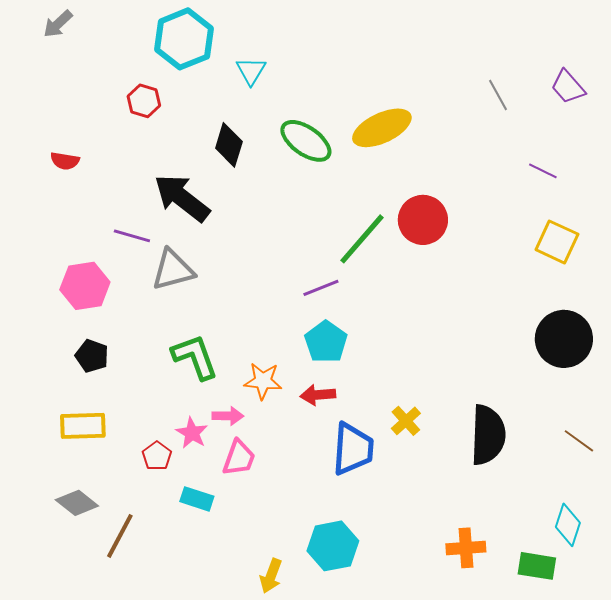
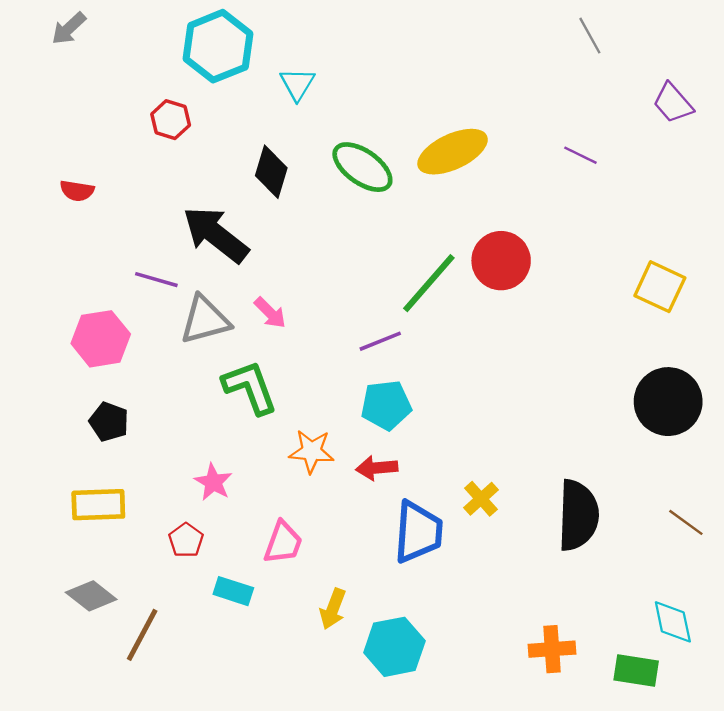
gray line: (498, 95) -> (590, 36), moved
purple line: (543, 171) -> (580, 155), moved
cyan pentagon: (326, 342) -> (386, 405), turned 30
green L-shape: (195, 357) -> (250, 387), moved
pink arrow: (228, 416) -> (270, 313), moved, turned 44
pink star: (192, 433) -> (213, 482), moved
cyan diamond: (568, 525) -> (673, 622), turned -30
yellow arrow: (271, 576) -> (333, 609), moved

